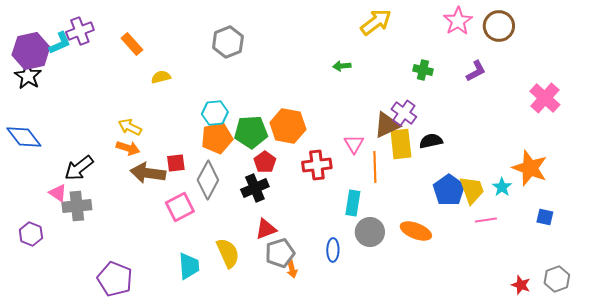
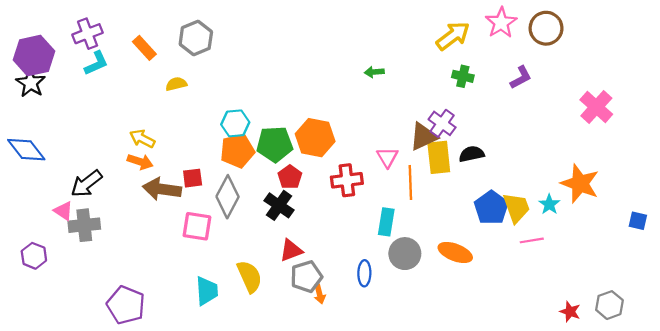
yellow arrow: (376, 22) -> (453, 36), moved
gray hexagon: (228, 42) -> (196, 38), moved
cyan L-shape: (60, 43) -> (96, 63), moved
black cross: (255, 188) -> (279, 205), turned -32
pink square: (180, 207) -> (197, 226), turned 36
blue square: (545, 217) -> (638, 221), moved

